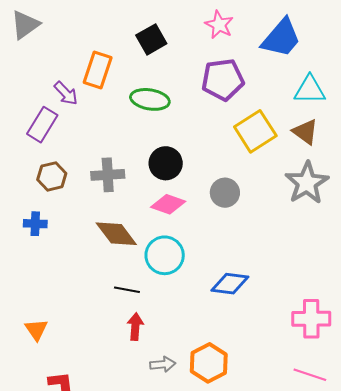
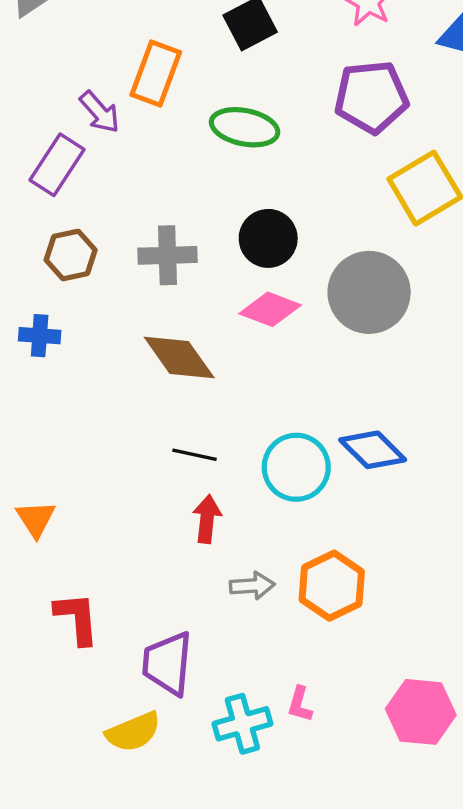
gray circle: (225, 193) -> (369, 292), size x1.6
cyan circle: (165, 255) -> (296, 467), moved
blue diamond: (230, 284) -> (373, 450), turned 36

